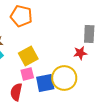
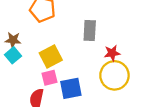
gray rectangle: (89, 34) -> (90, 31), moved
yellow circle: (64, 78) -> (114, 75), moved

